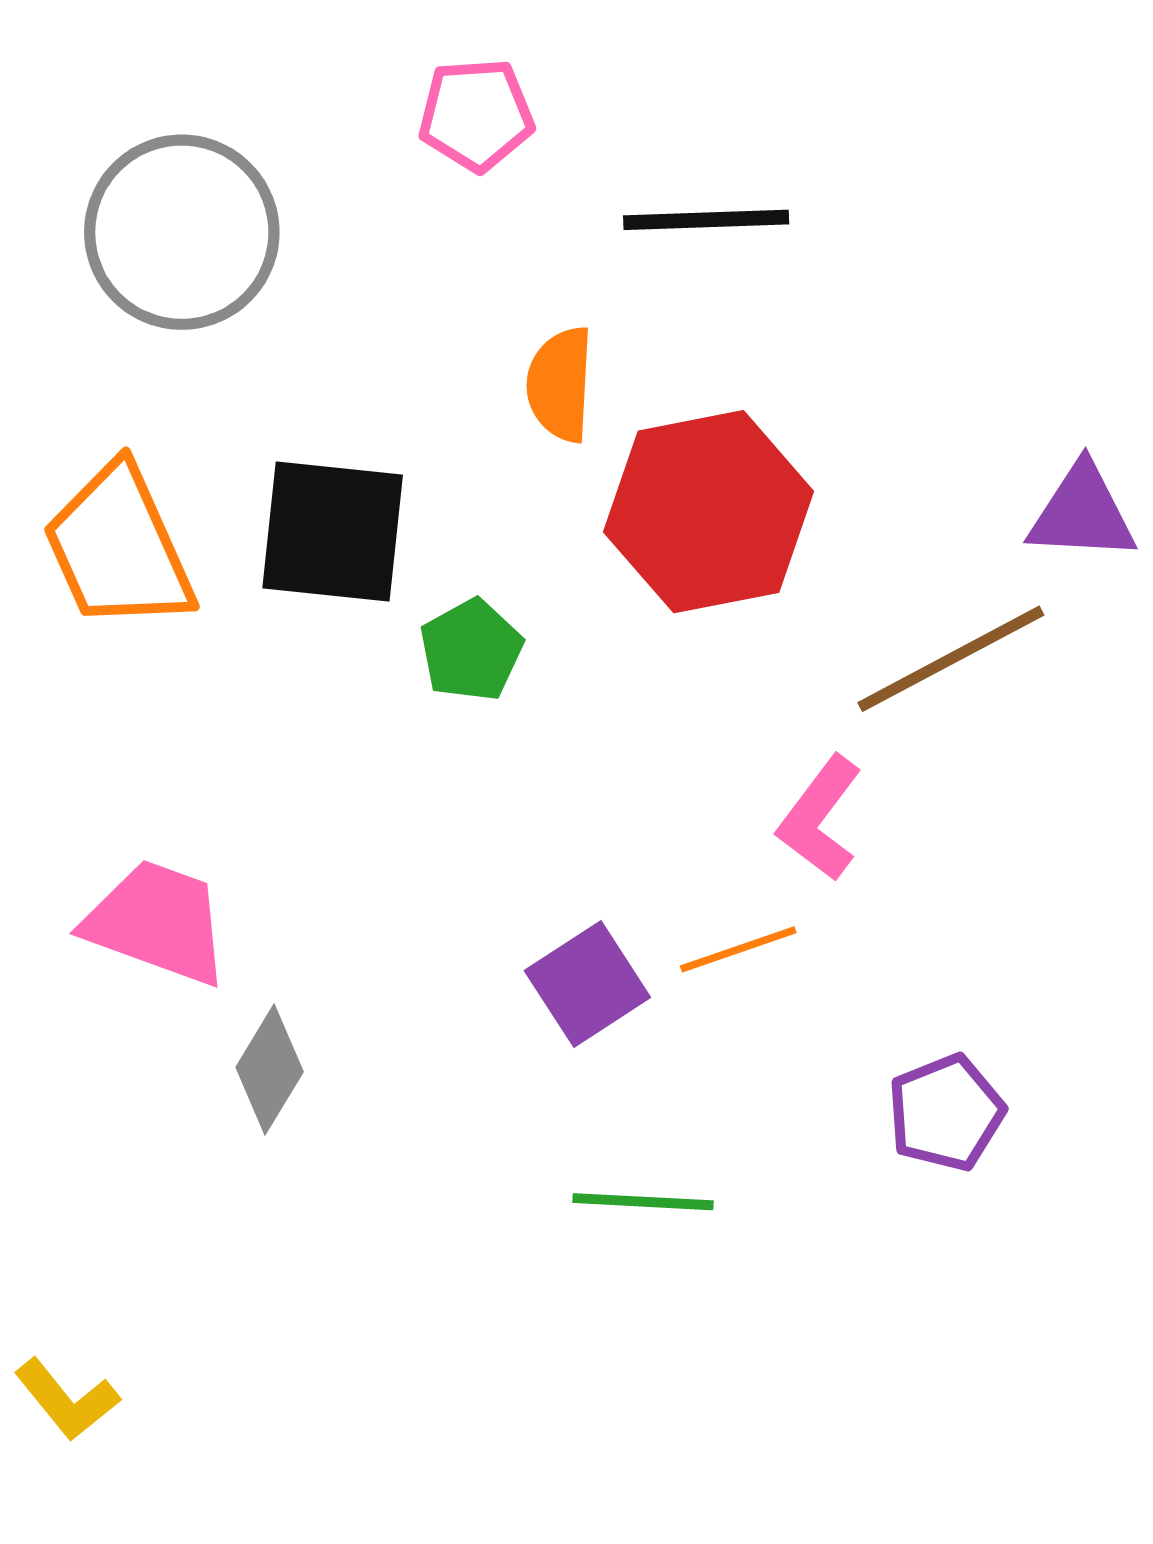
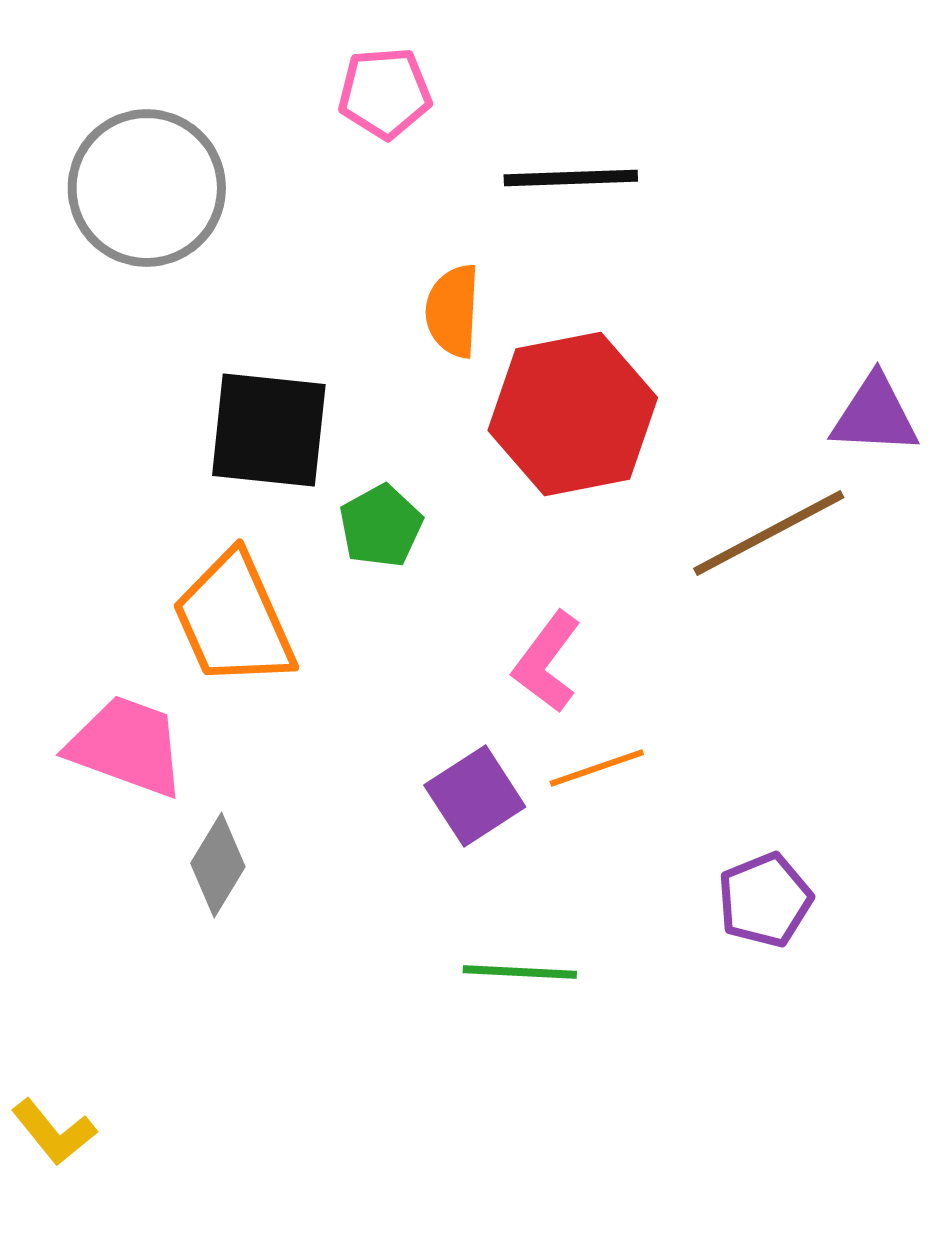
orange trapezoid: (119, 548) -> (234, 620), moved
pink L-shape: (820, 818) -> (547, 662), moved

